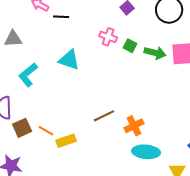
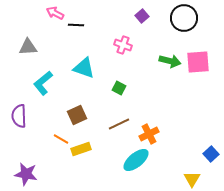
green square: (130, 46) -> (119, 88), moved
brown square: (22, 128) -> (77, 115), moved
cyan ellipse: (146, 152) -> (136, 160), moved, turned -44

